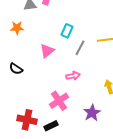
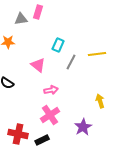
pink triangle: (47, 51) -> (38, 65), turned -42
pink arrow: (73, 76) -> (51, 90), moved

